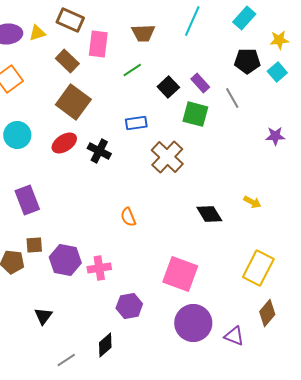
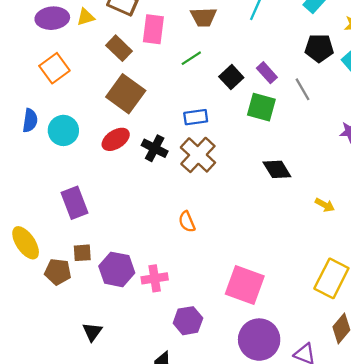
brown cross: (167, 157) -> (198, 155), moved
black diamond: (209, 214) -> (277, 169), moved

